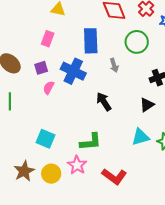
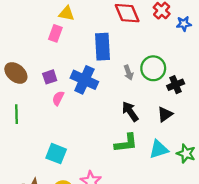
pink rectangle: (48, 39) -> (55, 33), moved
green circle: (137, 42) -> (153, 68), moved
black arrow: (104, 102) -> (130, 111), moved
green L-shape: (91, 142) -> (126, 143), moved

